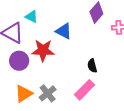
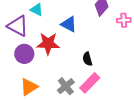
black semicircle: (92, 66) -> (87, 59), moved
gray cross: (48, 93) -> (66, 86), moved

